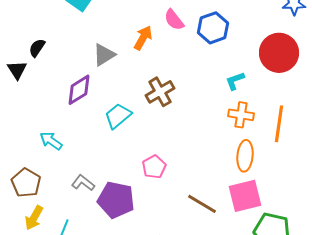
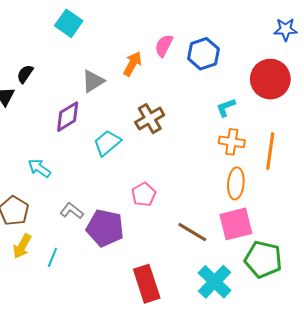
pink semicircle: (174, 20) -> (164, 46), turned 65

